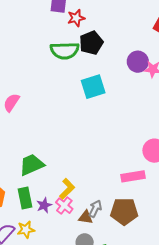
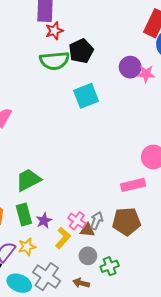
red star: (76, 18) -> (54, 31), moved
yellow L-shape: (67, 189) -> (63, 238), moved
pink cross: (64, 206) -> (77, 221), moved

